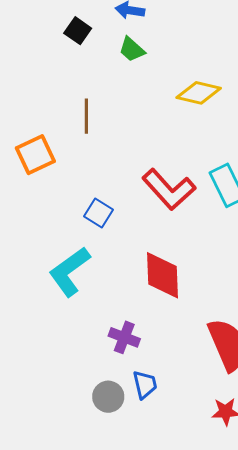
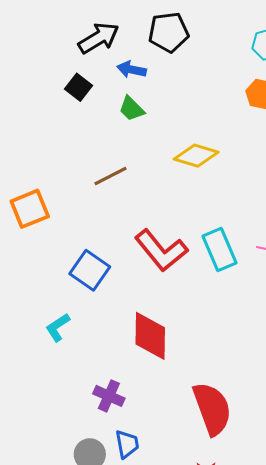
brown line: (86, 116) -> (111, 176), moved, turned 60
blue square: (99, 213) -> (90, 270), size x1.4
cyan L-shape: (70, 272) -> (58, 327), size x0.6

